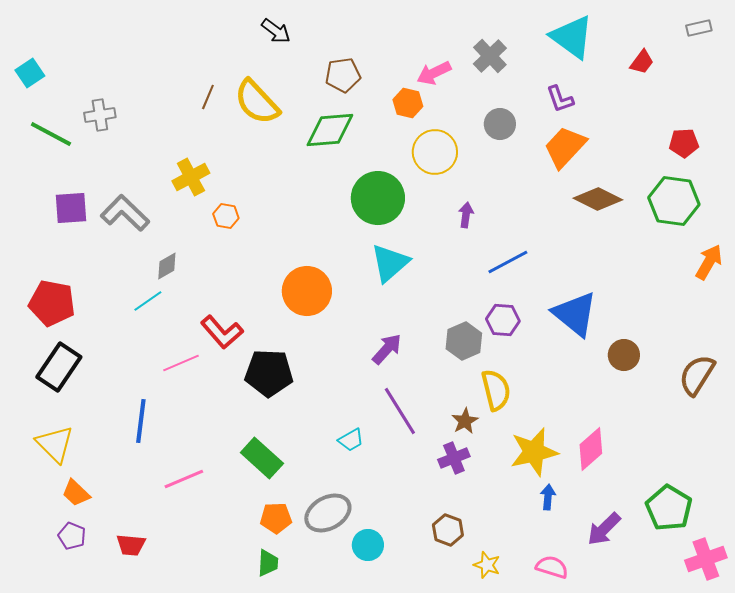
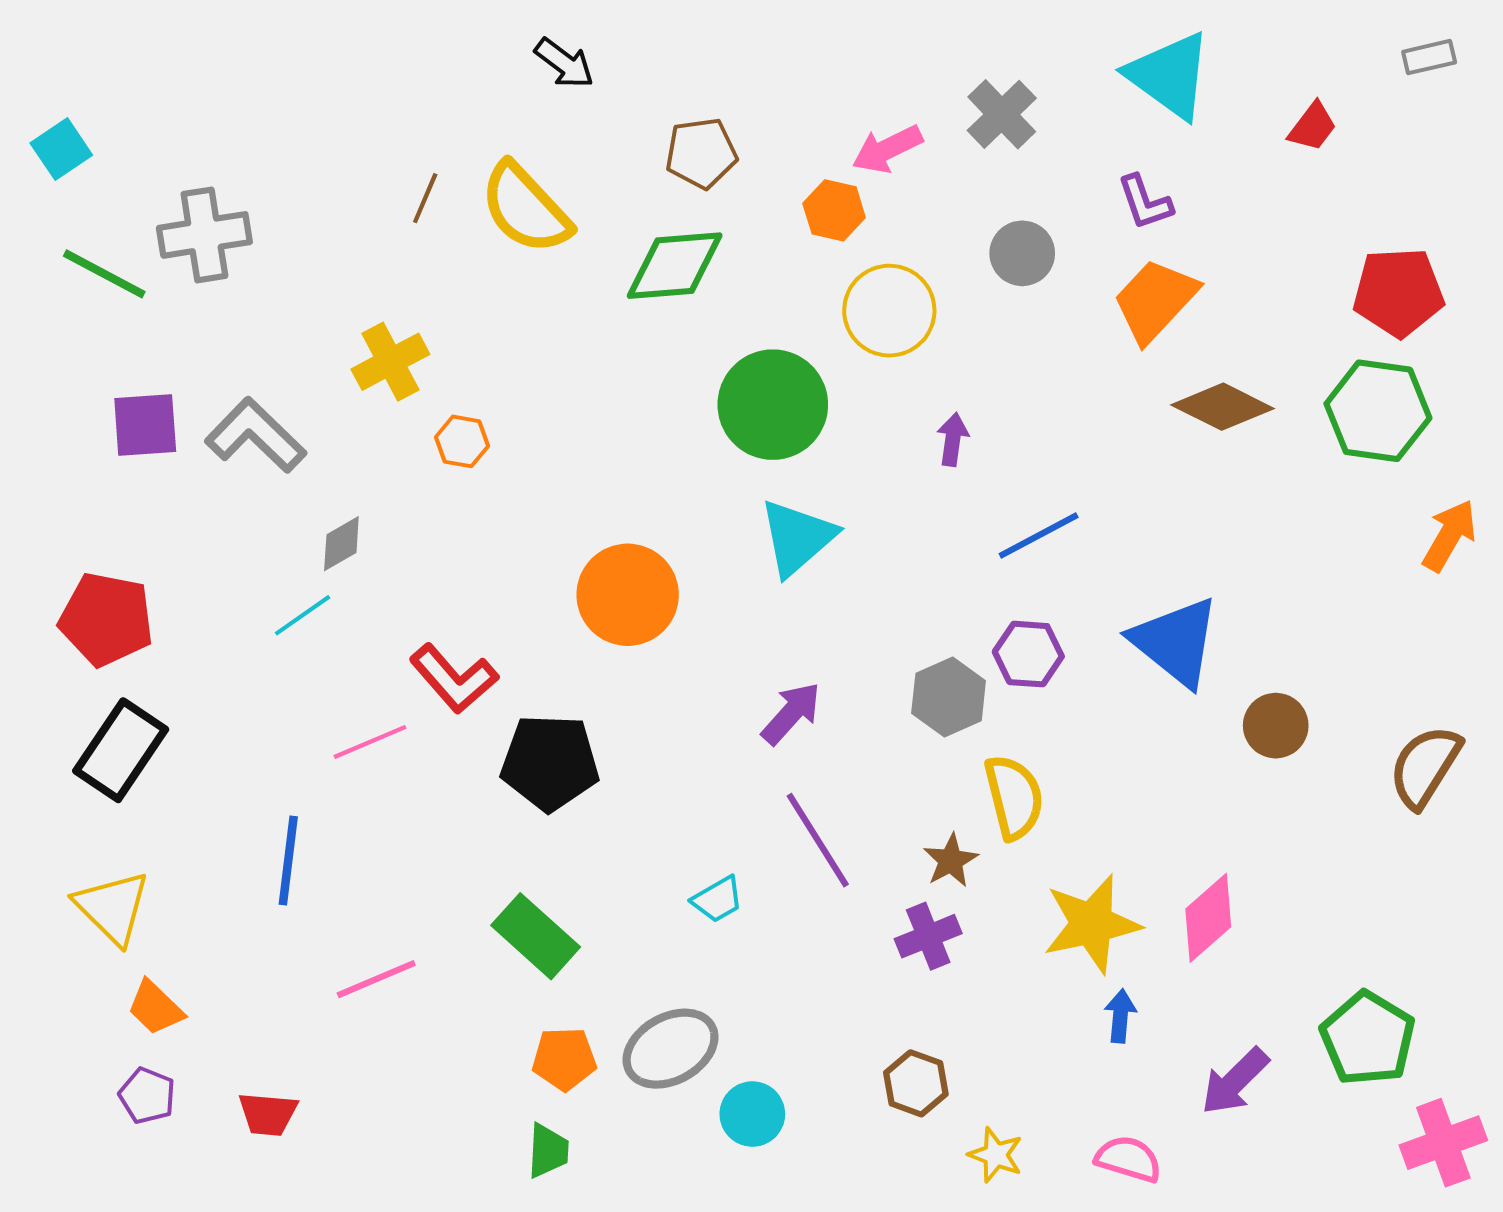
gray cross: (100, 115) -> (204, 235), size x1.4
red pentagon: (684, 143) -> (1398, 292), size x1.5

